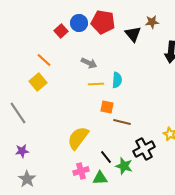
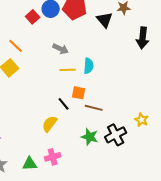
yellow semicircle: (78, 138) -> (50, 124), size x0.7
black line: (106, 157) -> (64, 104), moved
green star: (124, 166) -> (90, 137), moved
green triangle: (100, 178) -> (30, 164), moved

